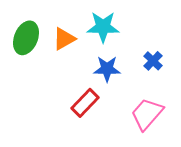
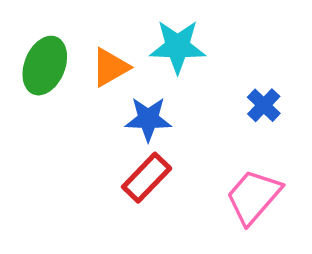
blue star: (107, 69) -> (148, 119), moved

